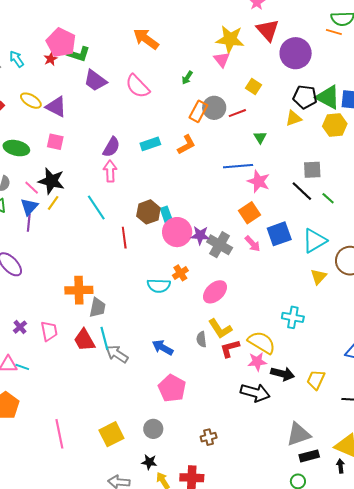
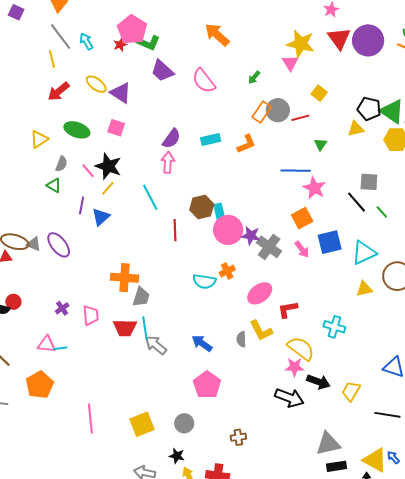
purple circle: (296, 53) -> (368, 40), moved
blue triangle: (29, 207) -> (101, 217), moved
yellow triangle: (319, 277) -> (364, 289), turned 30
red trapezoid: (84, 340) -> (125, 328), turned -65
red L-shape: (230, 348) -> (288, 309), moved
cyan line: (22, 367) -> (60, 348), turned -32

